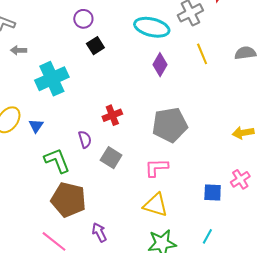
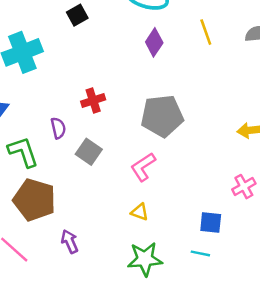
pink L-shape: (156, 168) -> (143, 167), turned -35
blue square: (213, 192) -> (211, 222), moved
yellow triangle: (156, 205) -> (140, 212), size x0.6
cyan line: (207, 236) -> (200, 253), turned 70

